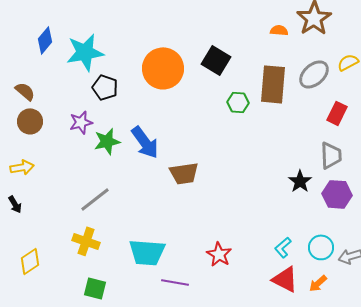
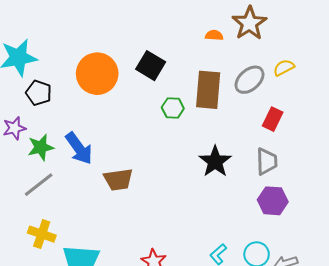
black star: (300, 181) -> (215, 161), moved, size x1.4
gray line: (95, 199) -> (39, 185), moved
yellow cross: (86, 241) -> (42, 234), moved

